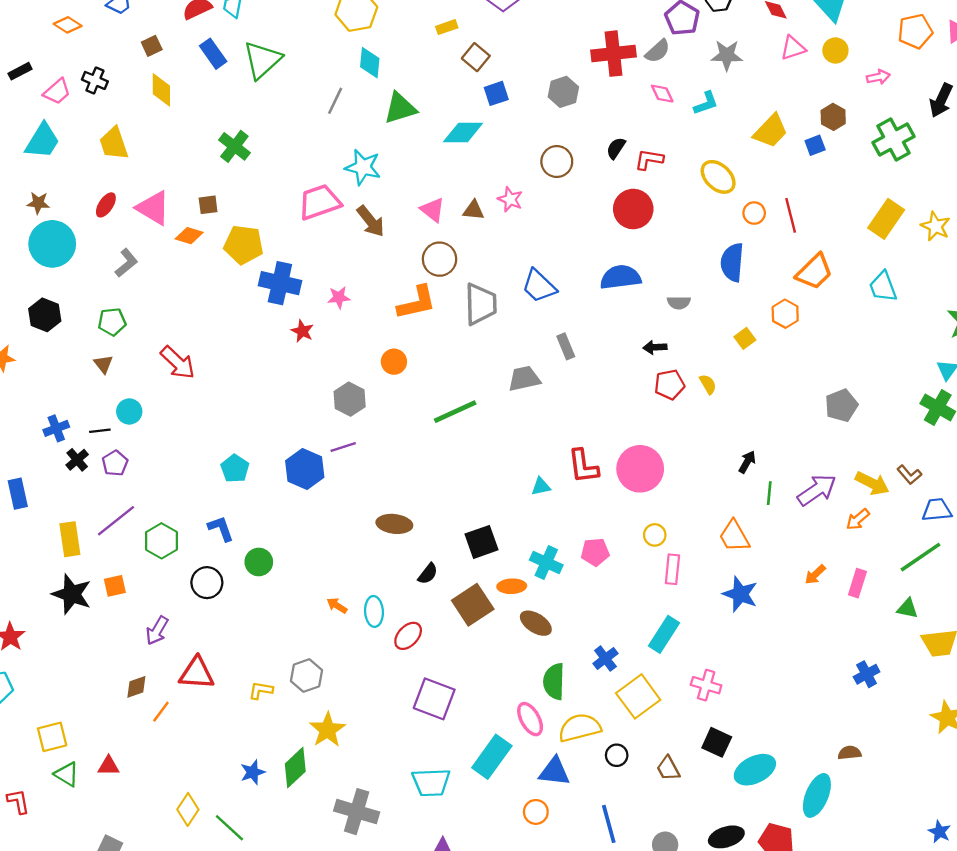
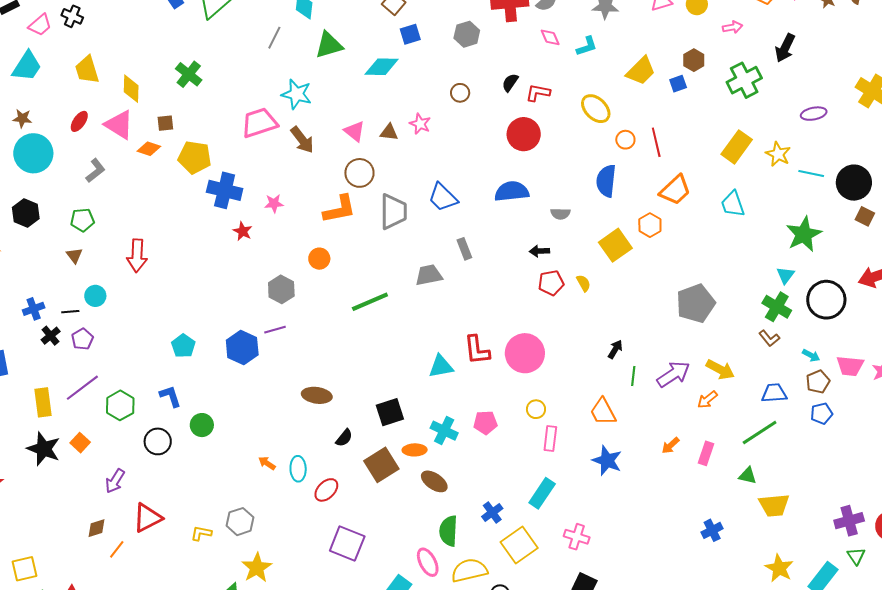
yellow diamond: (161, 90) -> (131, 89), moved
brown circle: (557, 162) -> (460, 93), size x0.7
yellow square: (745, 338) -> (615, 245), size x1.8
red arrow: (178, 363) -> (137, 256), turned 48
gray pentagon: (841, 405) -> (696, 303), size x1.4
brown L-shape: (909, 475) -> (769, 338), moved
cyan triangle: (541, 486) -> (441, 366), size x1.5
orange square: (115, 586) -> (80, 443), turned -36
red triangle: (197, 673) -> (147, 518), turned -32

